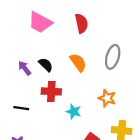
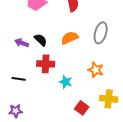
orange semicircle: (78, 62) -> (70, 38), turned -78
purple arrow: (25, 68) -> (22, 43), turned -32

